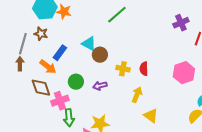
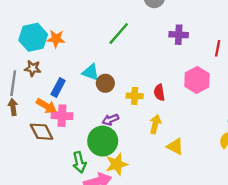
purple cross: (181, 23) -> (179, 35), moved, turned 35
pink hexagon: (184, 73) -> (197, 80), moved
green circle: (76, 82) -> (103, 141), moved, size x1.6
pink cross: (60, 101) -> (62, 116), moved, turned 30

